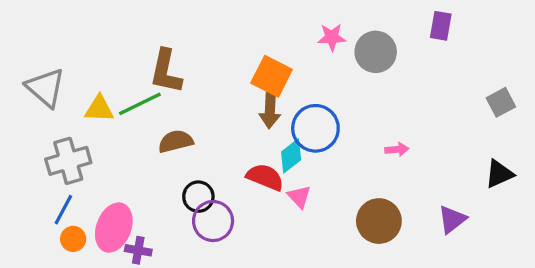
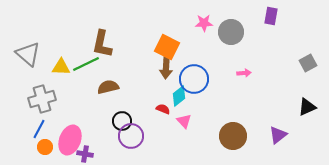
pink arrow: (397, 149) -> (244, 73), moved
red semicircle: (265, 177) -> (163, 109), size x0.6

